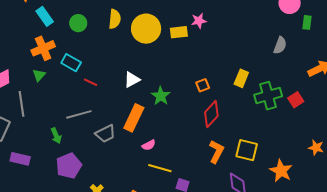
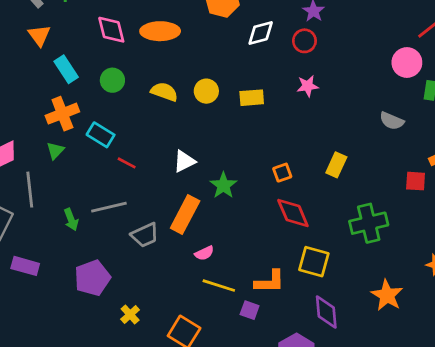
yellow semicircle: (115, 19) -> (164, 92), moved, turned -78
pink star: (199, 21) -> (308, 86), moved
yellow circle: (146, 29) -> (206, 91), size x0.6
gray semicircle: (280, 45) -> (392, 121), turned 90
green cross: (268, 96) -> (369, 223), moved
red square: (296, 100) -> (416, 181), moved, turned 35
red diamond: (211, 114) -> (293, 213), turned -68
green arrow: (56, 136) -> (71, 220), moved
yellow square: (247, 150) -> (314, 262), moved
orange L-shape: (216, 152) -> (270, 282), moved, turned 60

